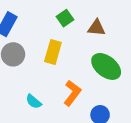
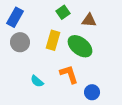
green ellipse: (106, 66) -> (80, 46), moved
orange L-shape: (72, 93) -> (69, 74), turned -55

